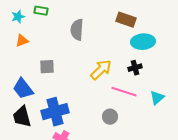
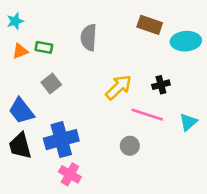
green rectangle: (41, 11) -> (44, 47), moved
cyan ellipse: (143, 42) -> (186, 41), moved
gray square: (47, 67) -> (51, 83), turned -35

